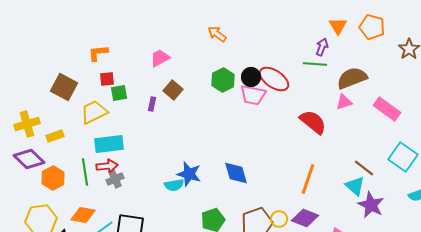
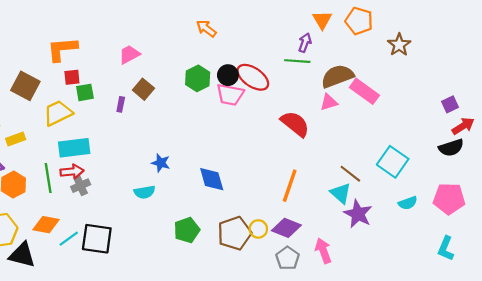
orange arrow: (217, 34) -> (206, 29), moved
orange L-shape: (98, 53) -> (62, 49), size x1.4
pink rectangle: (387, 109) -> (364, 91), moved
blue star: (189, 174) -> (161, 163), moved, size x0.7

